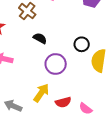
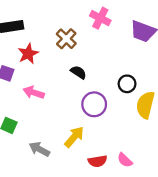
red semicircle: (63, 102) -> (98, 161), moved

